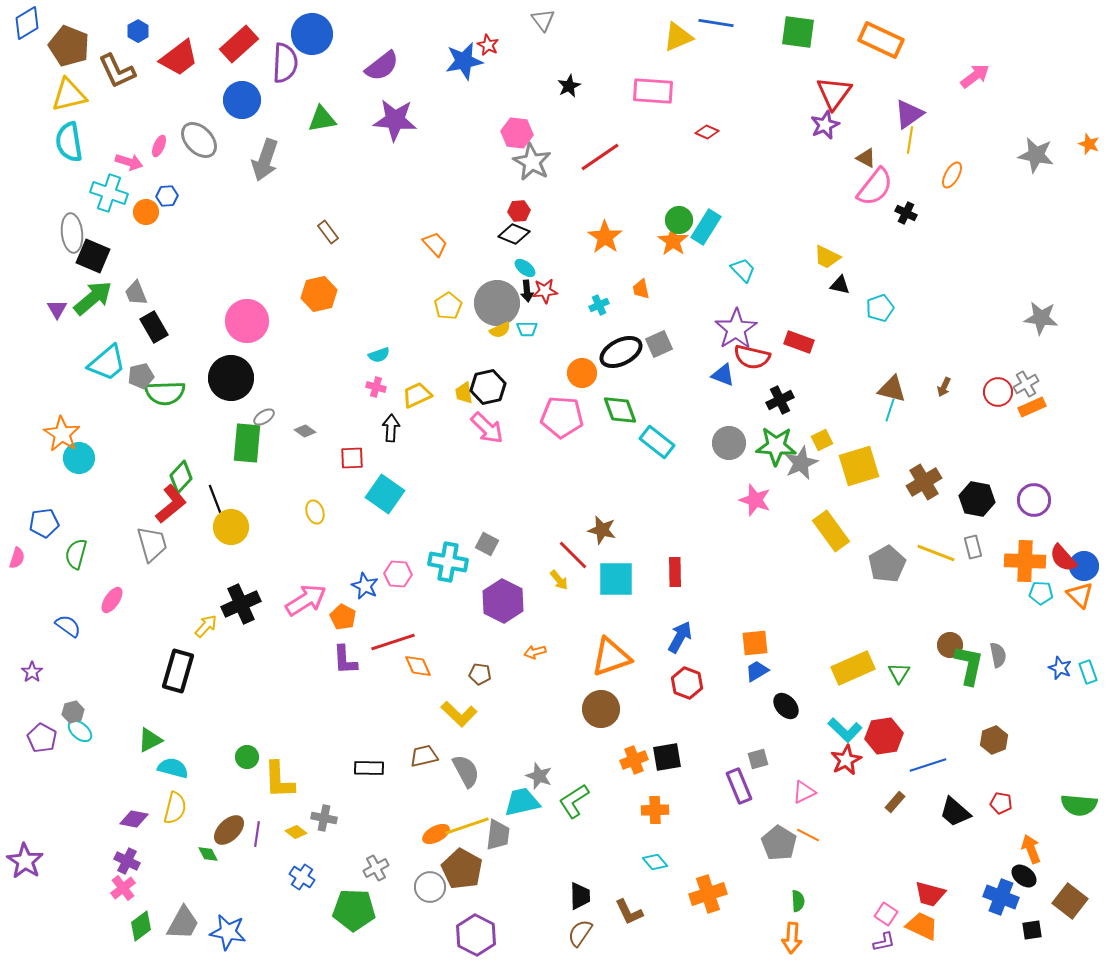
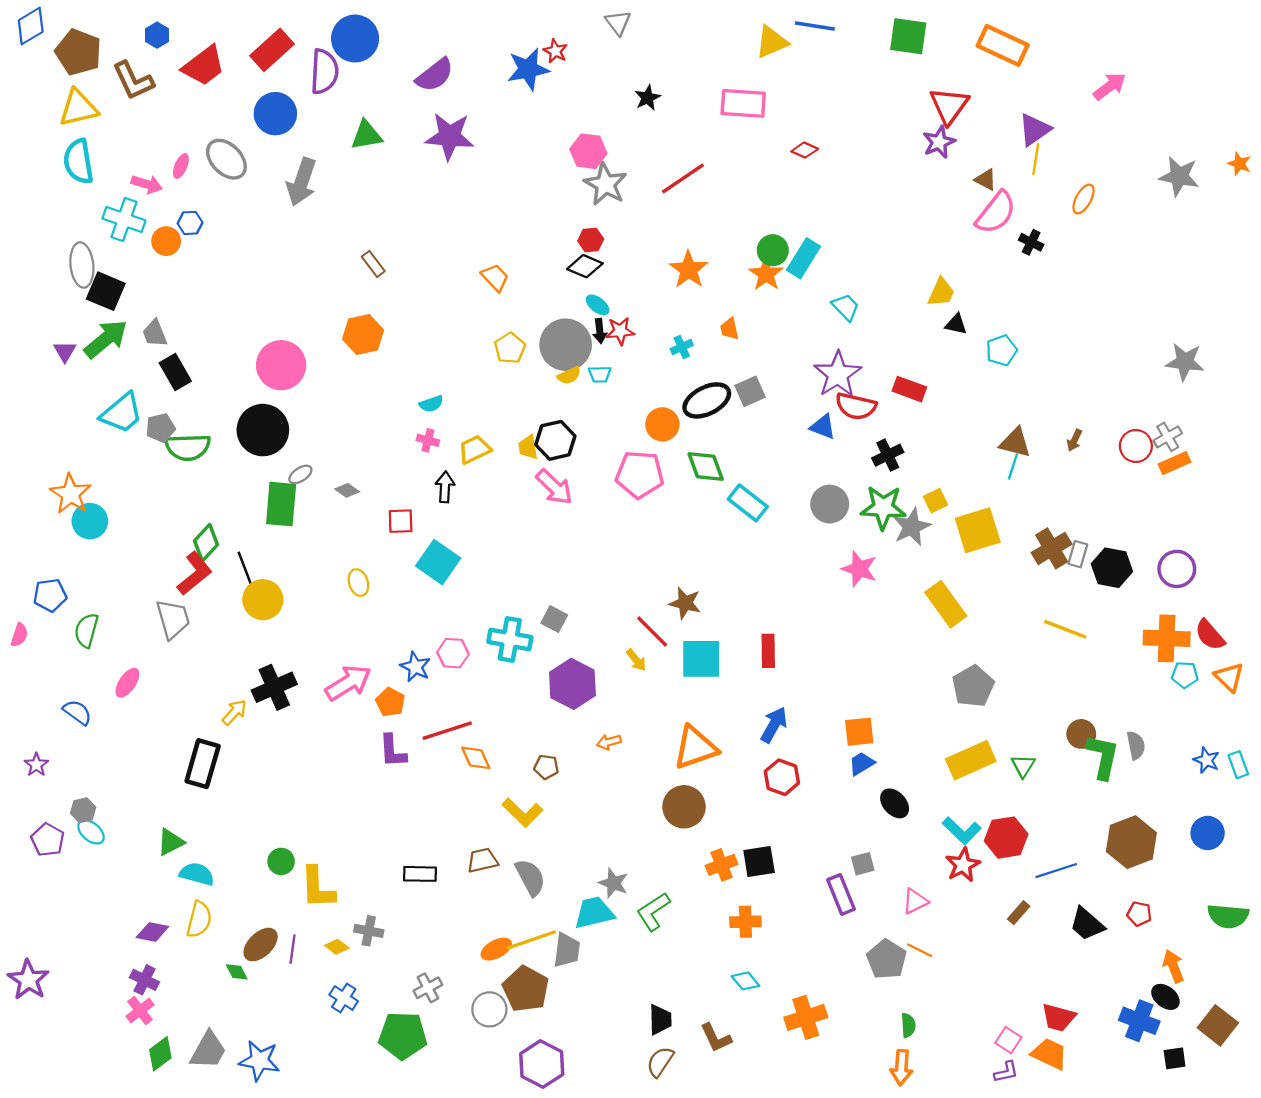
yellow trapezoid: (827, 257) -> (941, 292), turned -92
gray rectangle: (973, 547) -> (1078, 554), moved, turned 30
gray pentagon: (887, 564) -> (973, 686), moved
blue circle: (1084, 566) -> (1208, 833), moved
brown hexagon: (994, 740) -> (1131, 842), size x1.6

